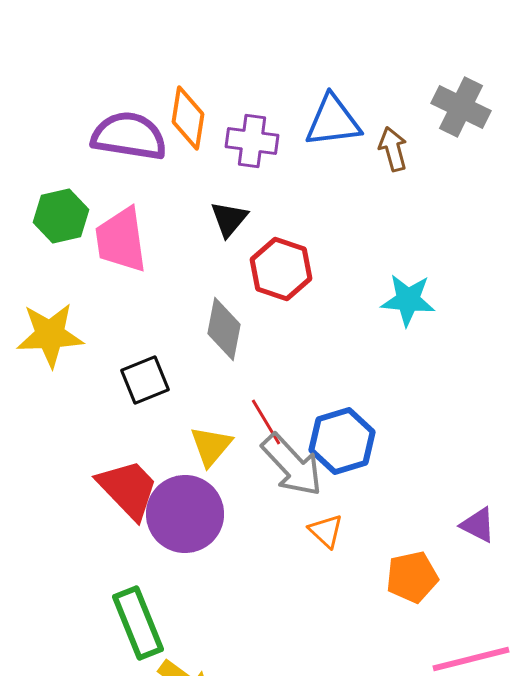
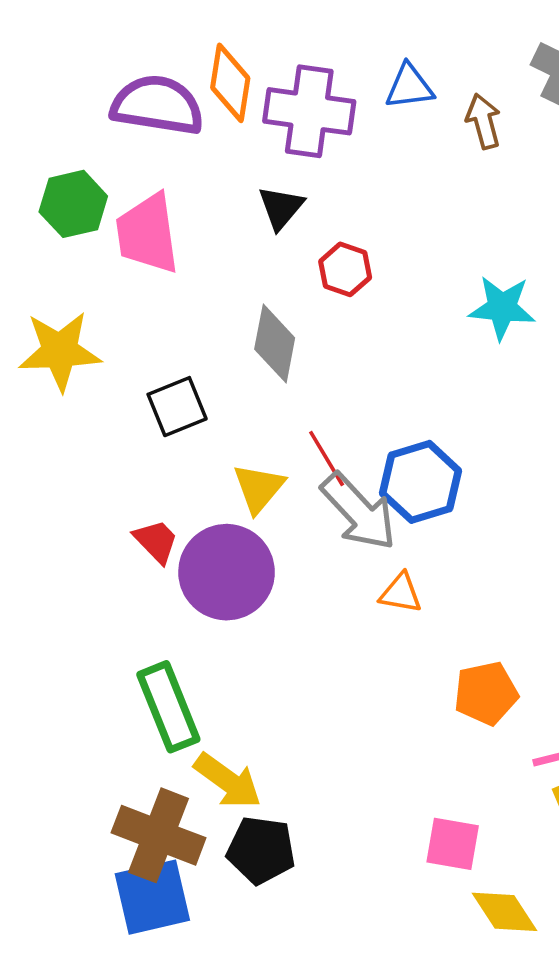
blue triangle: (333, 121) -> (409, 87), size x0.7
purple cross: (252, 141) -> (309, 111), size x1.4
red hexagon: (281, 269) -> (345, 269), size x0.7
red trapezoid: (128, 489) -> (156, 541), size x0.6
orange triangle: (326, 531) -> (401, 593), turned -33
orange pentagon: (412, 577) -> (486, 693), moved

